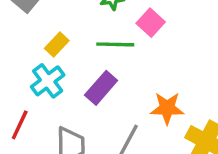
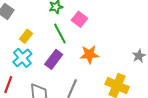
green line: (115, 44) -> (60, 34), turned 65
orange star: (167, 108) -> (89, 54), moved

